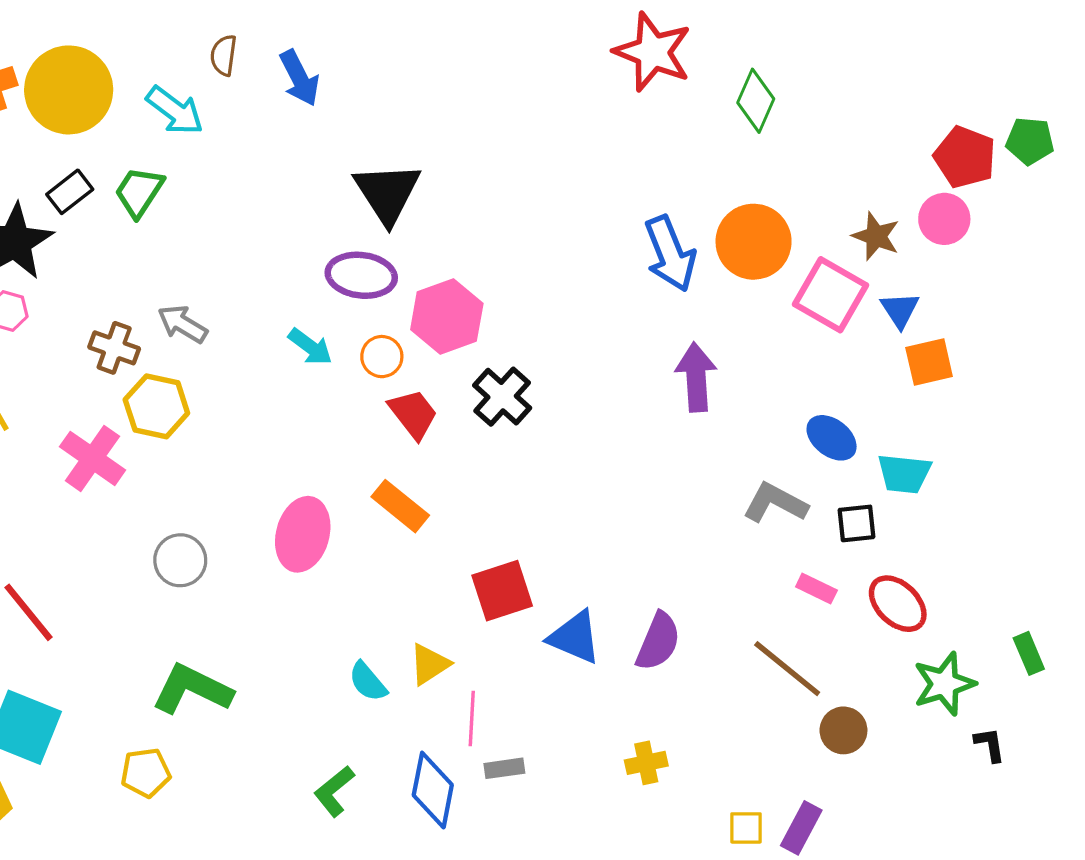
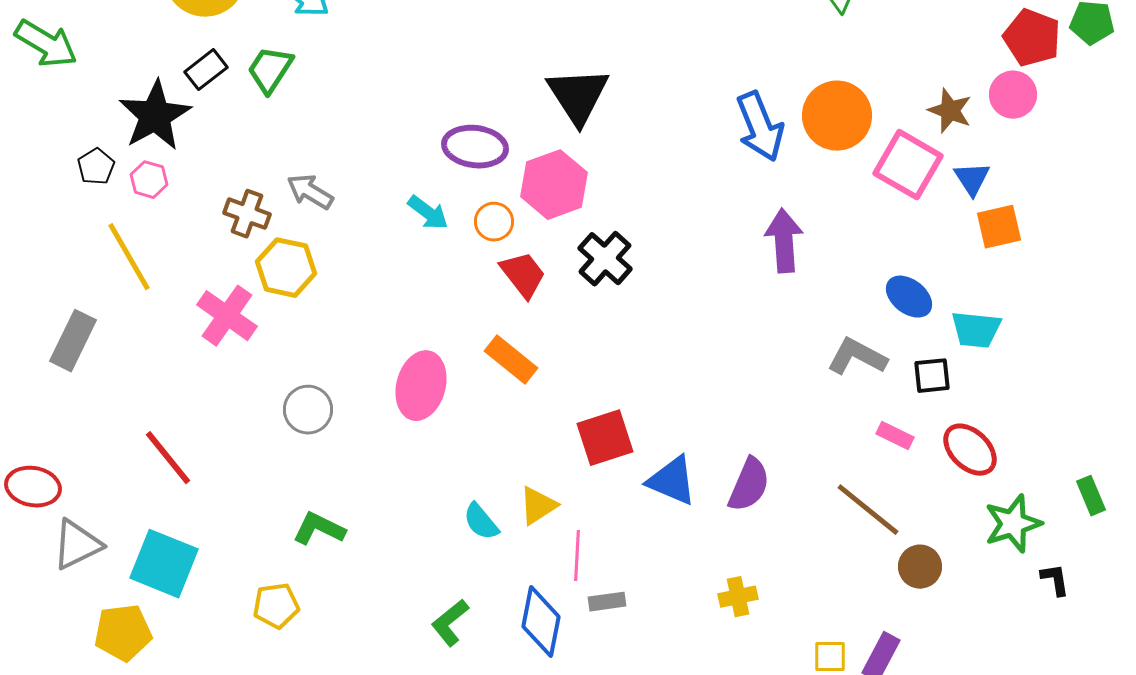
black triangle: (387, 193) -> (578, 96), moved
green L-shape: (192, 689) -> (319, 529), size x0.7

